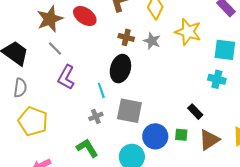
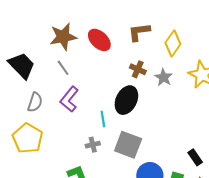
gray semicircle: (20, 88) -> (35, 102), moved

